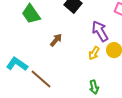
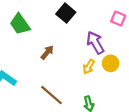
brown line: (41, 79) -> (52, 95), moved

